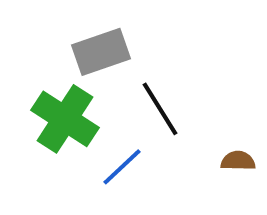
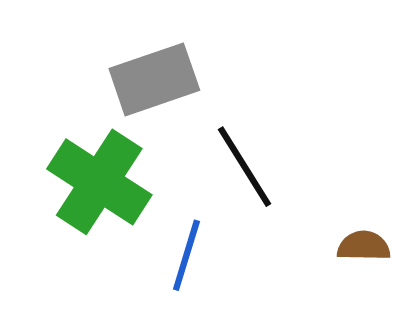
blue line: (122, 167) -> (186, 255), turned -30

